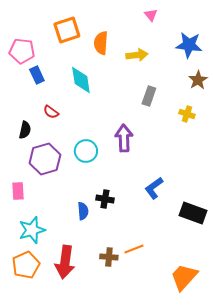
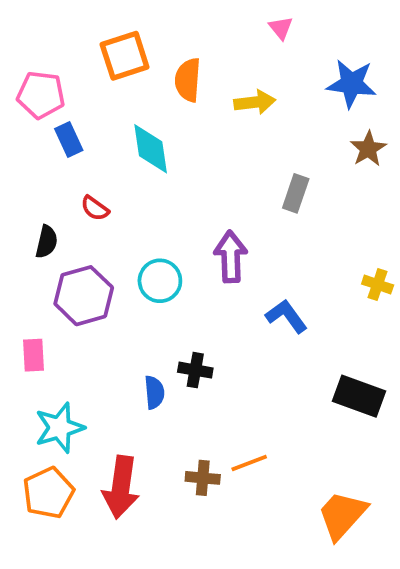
gray rectangle: (149, 96) -> (296, 193), moved
yellow cross: (187, 114) -> (378, 284), moved
blue L-shape: (154, 188) -> (286, 316), moved, turned 90

